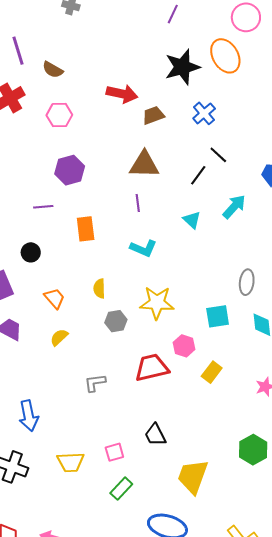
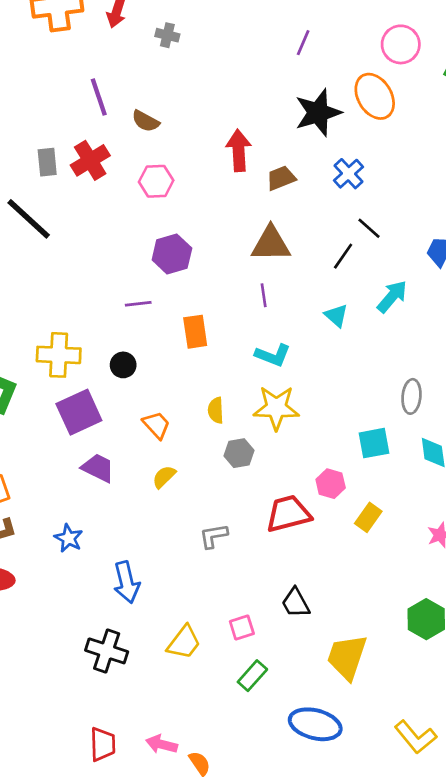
red arrow: (122, 94) -> (239, 150), turned -104
yellow star: (157, 303) -> (276, 408), moved
yellow trapezoid: (71, 462) -> (184, 642), turned -48

